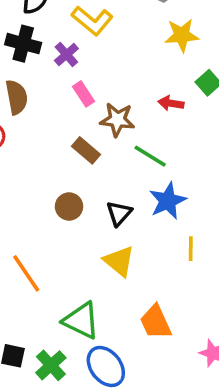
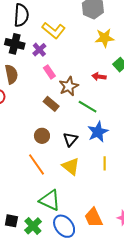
brown star: (117, 120) -> (69, 86), turned -30
yellow line: (191, 249) -> (105, 163), moved
orange line: (26, 273) -> (37, 164), moved
orange trapezoid: (156, 322) -> (93, 218), moved

